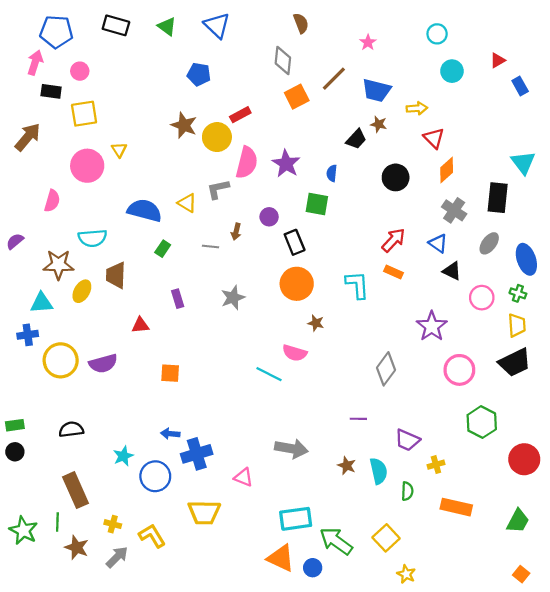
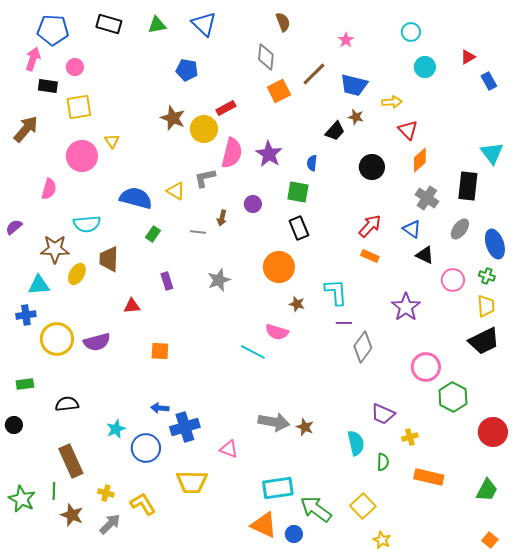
green triangle: (167, 26) -> (157, 25), turned -48
black rectangle: (295, 242) -> (299, 228), moved
cyan L-shape: (357, 285) -> (336, 292), moved
pink circle: (459, 370) -> (426, 367), moved
purple line: (358, 419) -> (344, 323), moved
green rectangle: (15, 425) -> (25, 384), moved
brown star: (347, 466) -> (305, 427), moved

